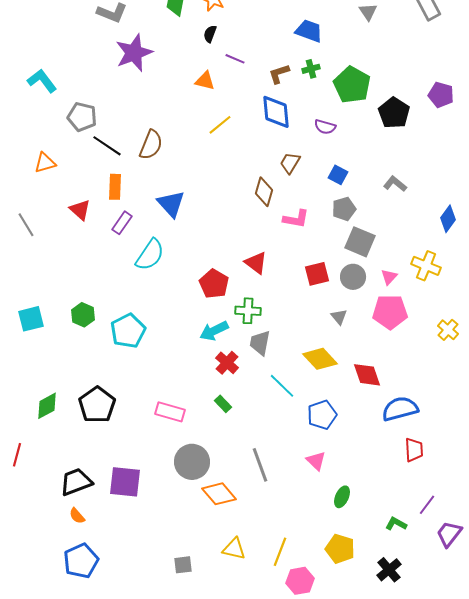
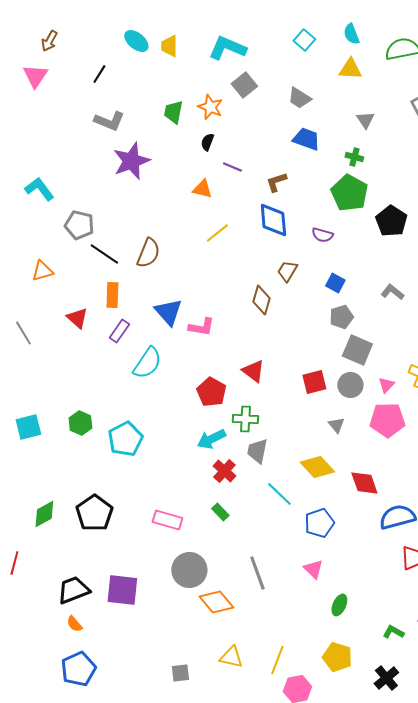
green cross: (311, 69) -> (354, 157), moved, turned 30
pink L-shape: (296, 219) -> (201, 327), moved

